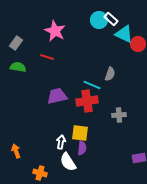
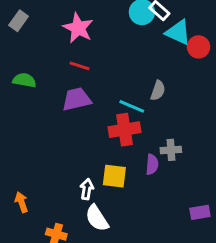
gray rectangle: (16, 43) -> (19, 21), moved
red line: (47, 57) -> (80, 66), moved
purple trapezoid: (57, 96) -> (77, 99), moved
purple semicircle: (82, 148) -> (152, 164), moved

